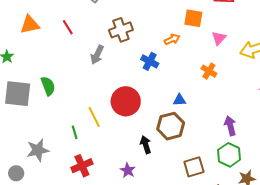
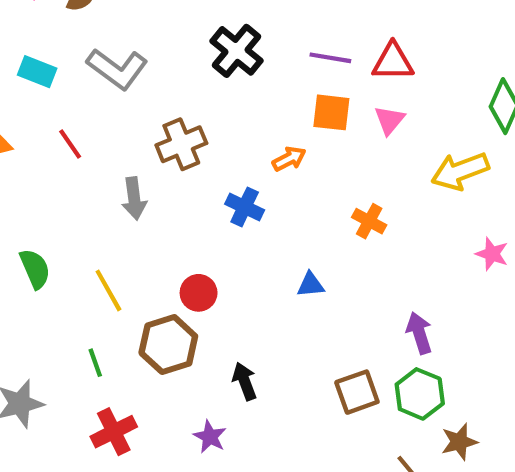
pink triangle: (219, 38) -> (389, 120), moved
gray arrow: (97, 55) -> (134, 198), turned -30
red circle: (126, 101) -> (199, 293), size x0.6
yellow line: (94, 117) -> (108, 290), moved
brown hexagon: (171, 126) -> (168, 345), moved
brown square: (194, 167) -> (357, 392), moved

